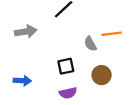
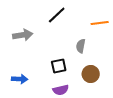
orange line: (112, 34) -> (100, 23), moved
gray semicircle: (90, 44) -> (81, 46), turned 40

